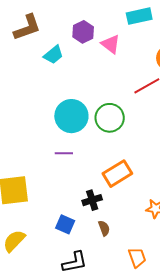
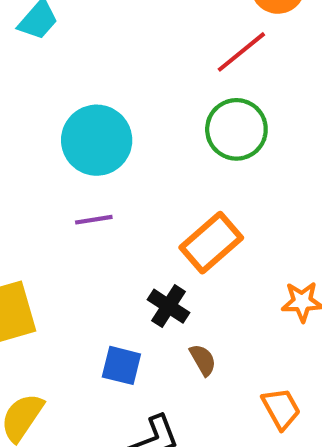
green circle: (110, 118) -> (236, 129), moved
black cross: (92, 200) -> (168, 306), turned -30

